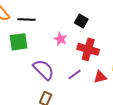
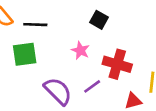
black square: (81, 21) -> (99, 20), moved
purple line: (75, 74) -> (92, 86), moved

